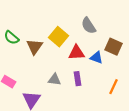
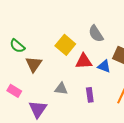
brown triangle: (35, 47) -> (34, 64), moved
purple rectangle: (78, 79) -> (90, 95), moved

